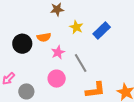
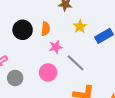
orange semicircle: (44, 37) -> (45, 29), turned -88
gray line: (81, 63) -> (76, 63), turned -30

